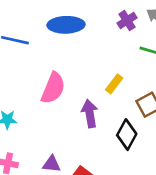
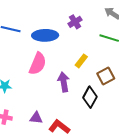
purple cross: (127, 21) -> (75, 22), moved
blue ellipse: (66, 25) -> (45, 35), moved

